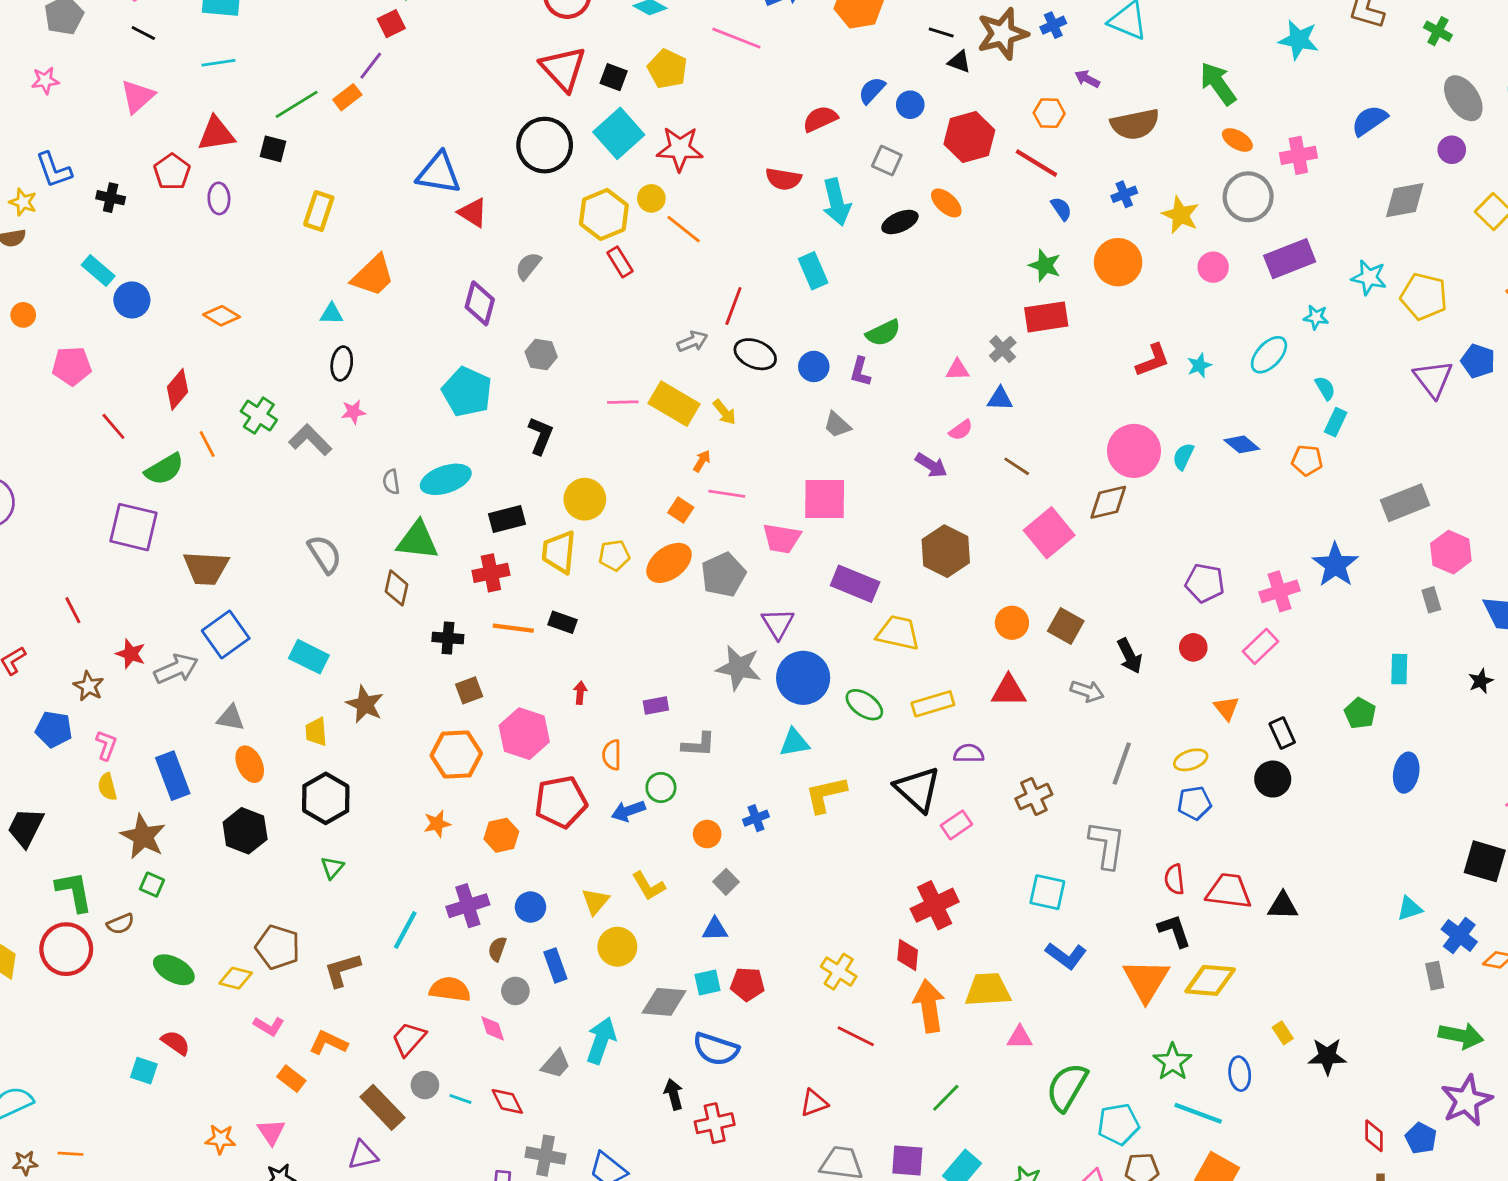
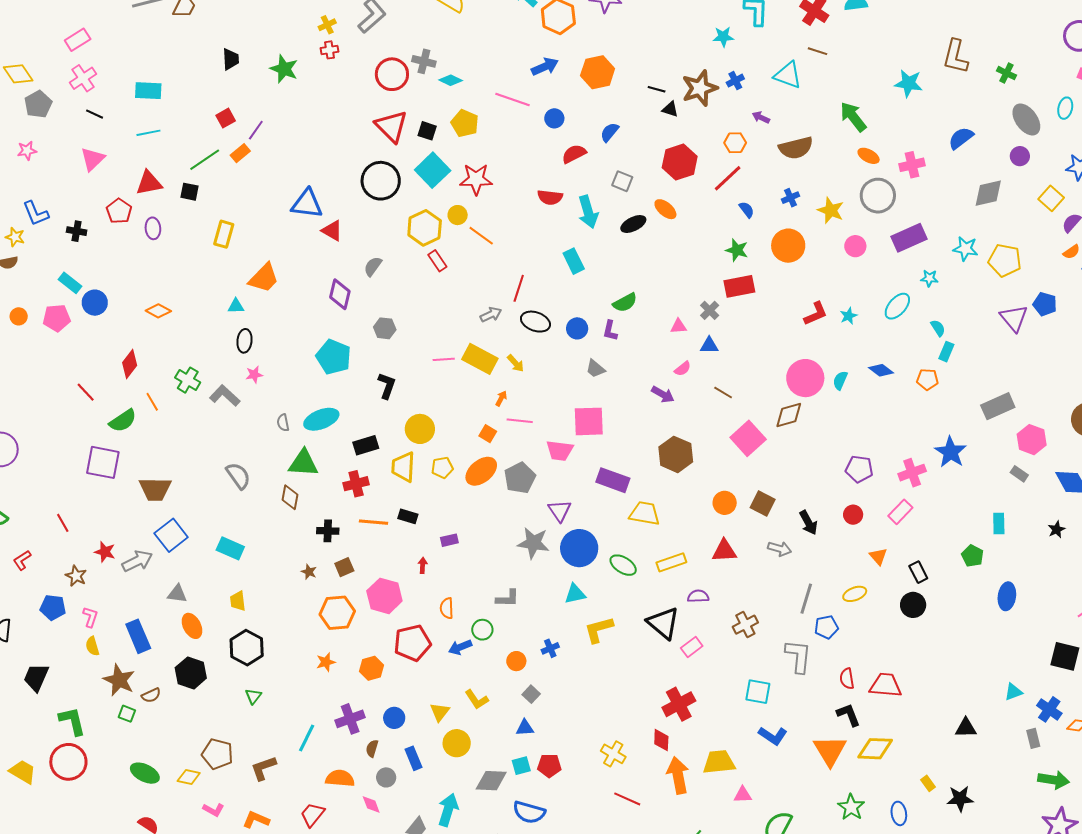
red square: (391, 24) -> (226, 118), moved
blue circle: (910, 105) -> (554, 118), moved
red line: (1036, 163) -> (728, 178), turned -72
pink pentagon: (72, 366) -> (57, 318), moved
gray rectangle: (1431, 600) -> (1019, 474), turned -36
brown star: (365, 704) -> (309, 572), moved, size x0.6
purple rectangle: (656, 706) -> (449, 540), moved
blue pentagon: (1194, 803) -> (826, 627), moved
black triangle: (1283, 906) -> (966, 728), moved
brown semicircle: (120, 924) -> (151, 695), moved

